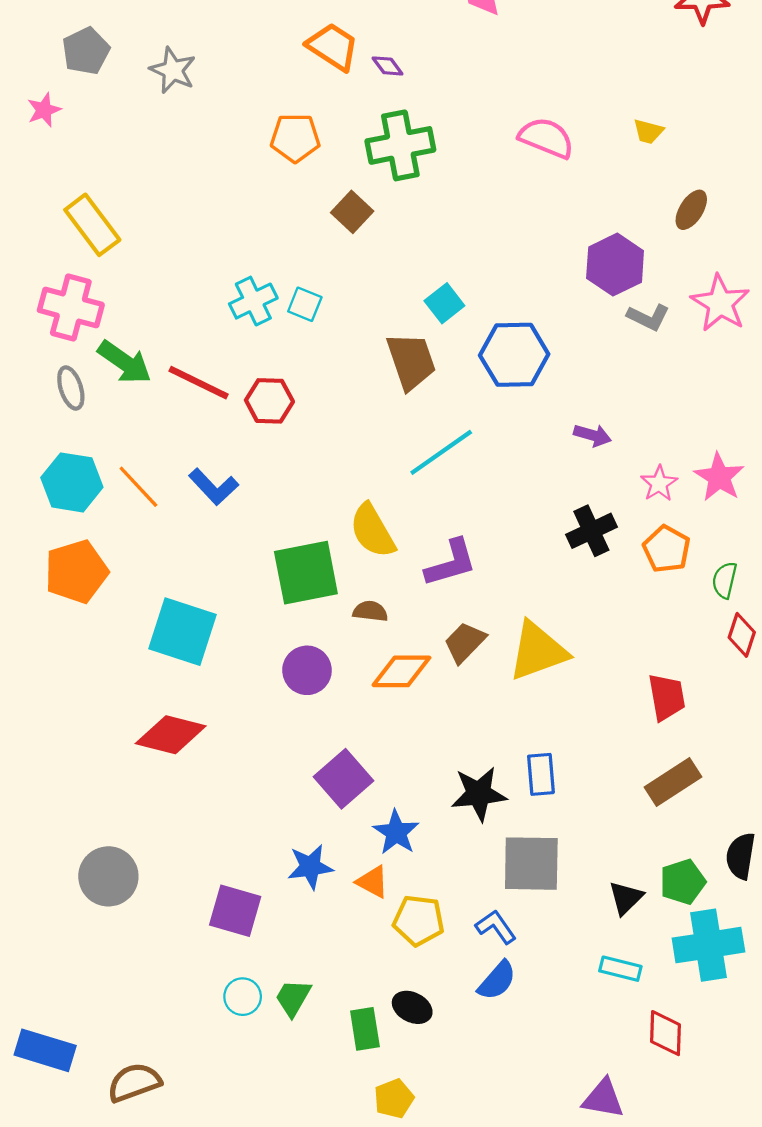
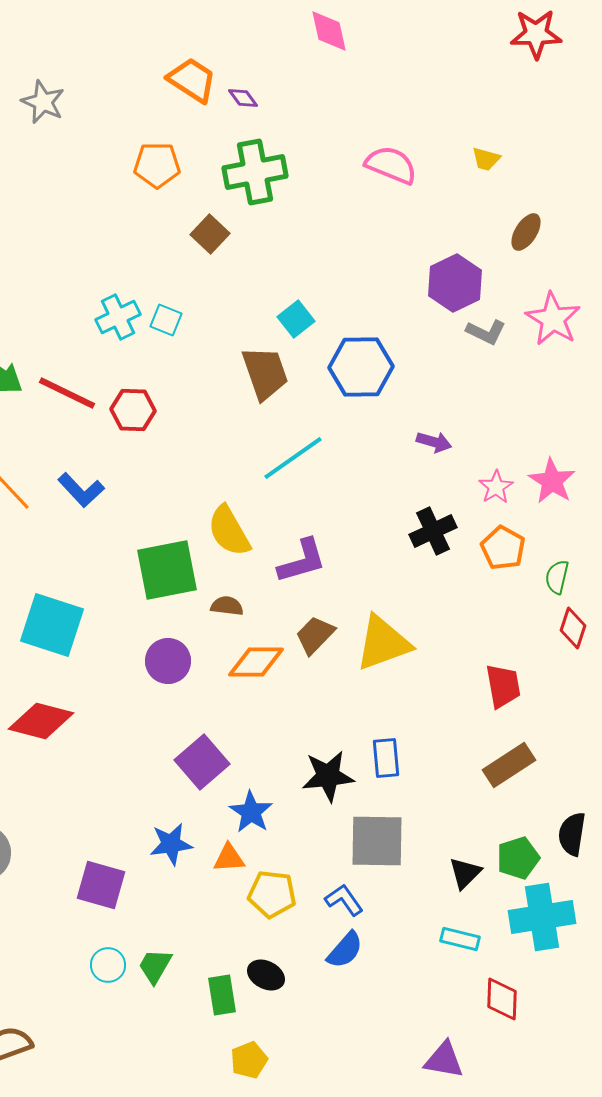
orange triangle: (372, 882) -> (229, 858), turned -32

